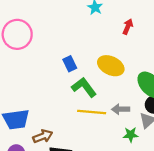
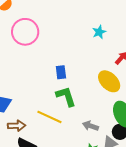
yellow ellipse: (111, 66) -> (109, 81), moved
yellow line: (92, 112) -> (49, 117), moved

